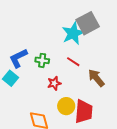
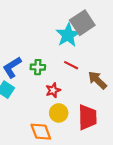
yellow circle: (66, 106) -> (59, 113), moved

